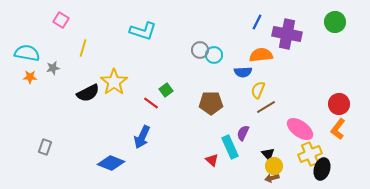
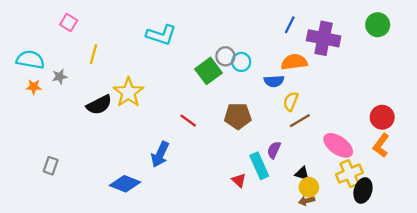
green square: (166, 90) -> (208, 71), moved, size x1.6
red line: (151, 103) -> (188, 121), moved
black triangle: (268, 154) -> (302, 174), turned -32

